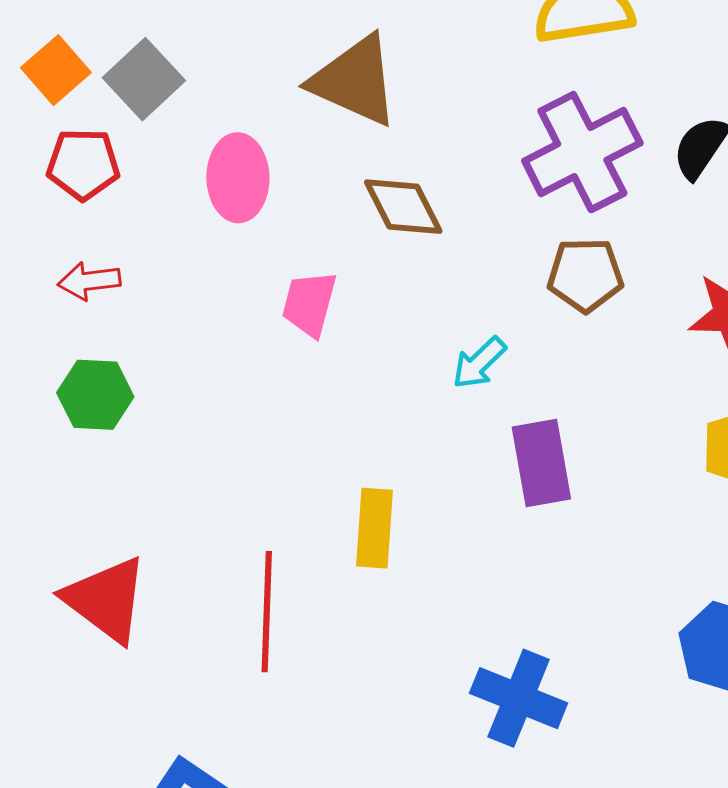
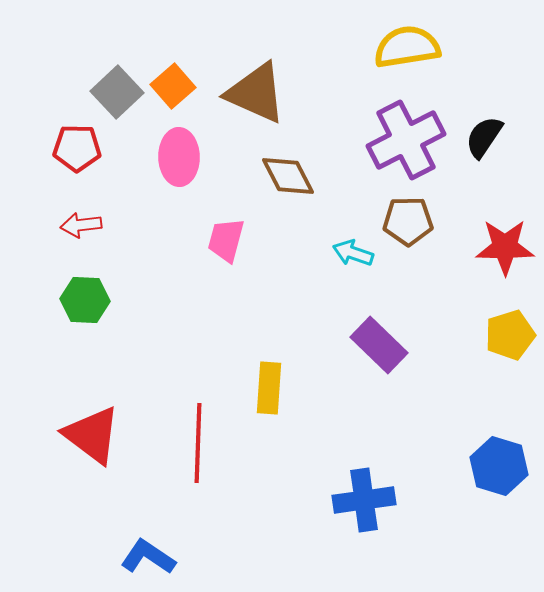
orange square: (56, 70) -> (173, 86), moved
cyan arrow: (479, 363) -> (353, 253), moved, turned 63
purple rectangle: (541, 463) -> (379, 345), turned -36
blue cross: (519, 698) -> (364, 500), turned -30

